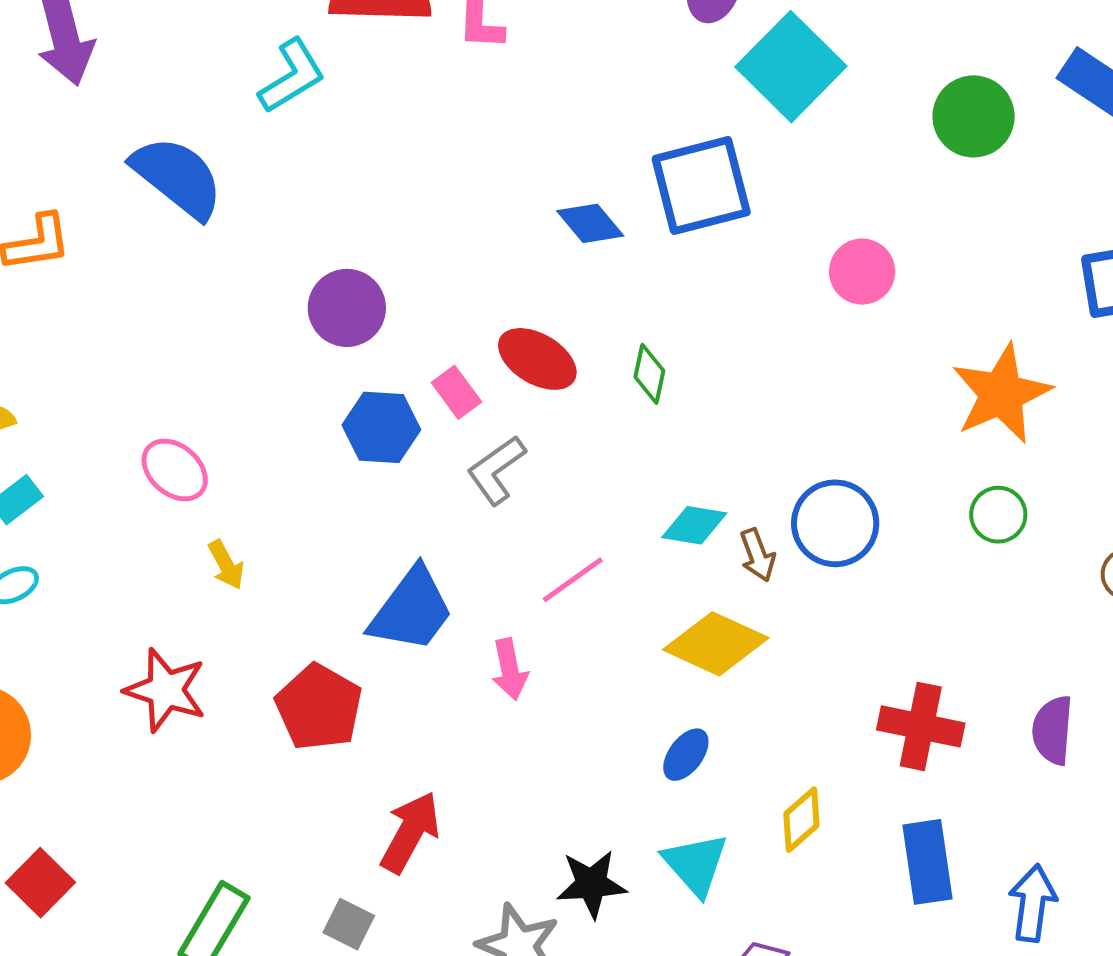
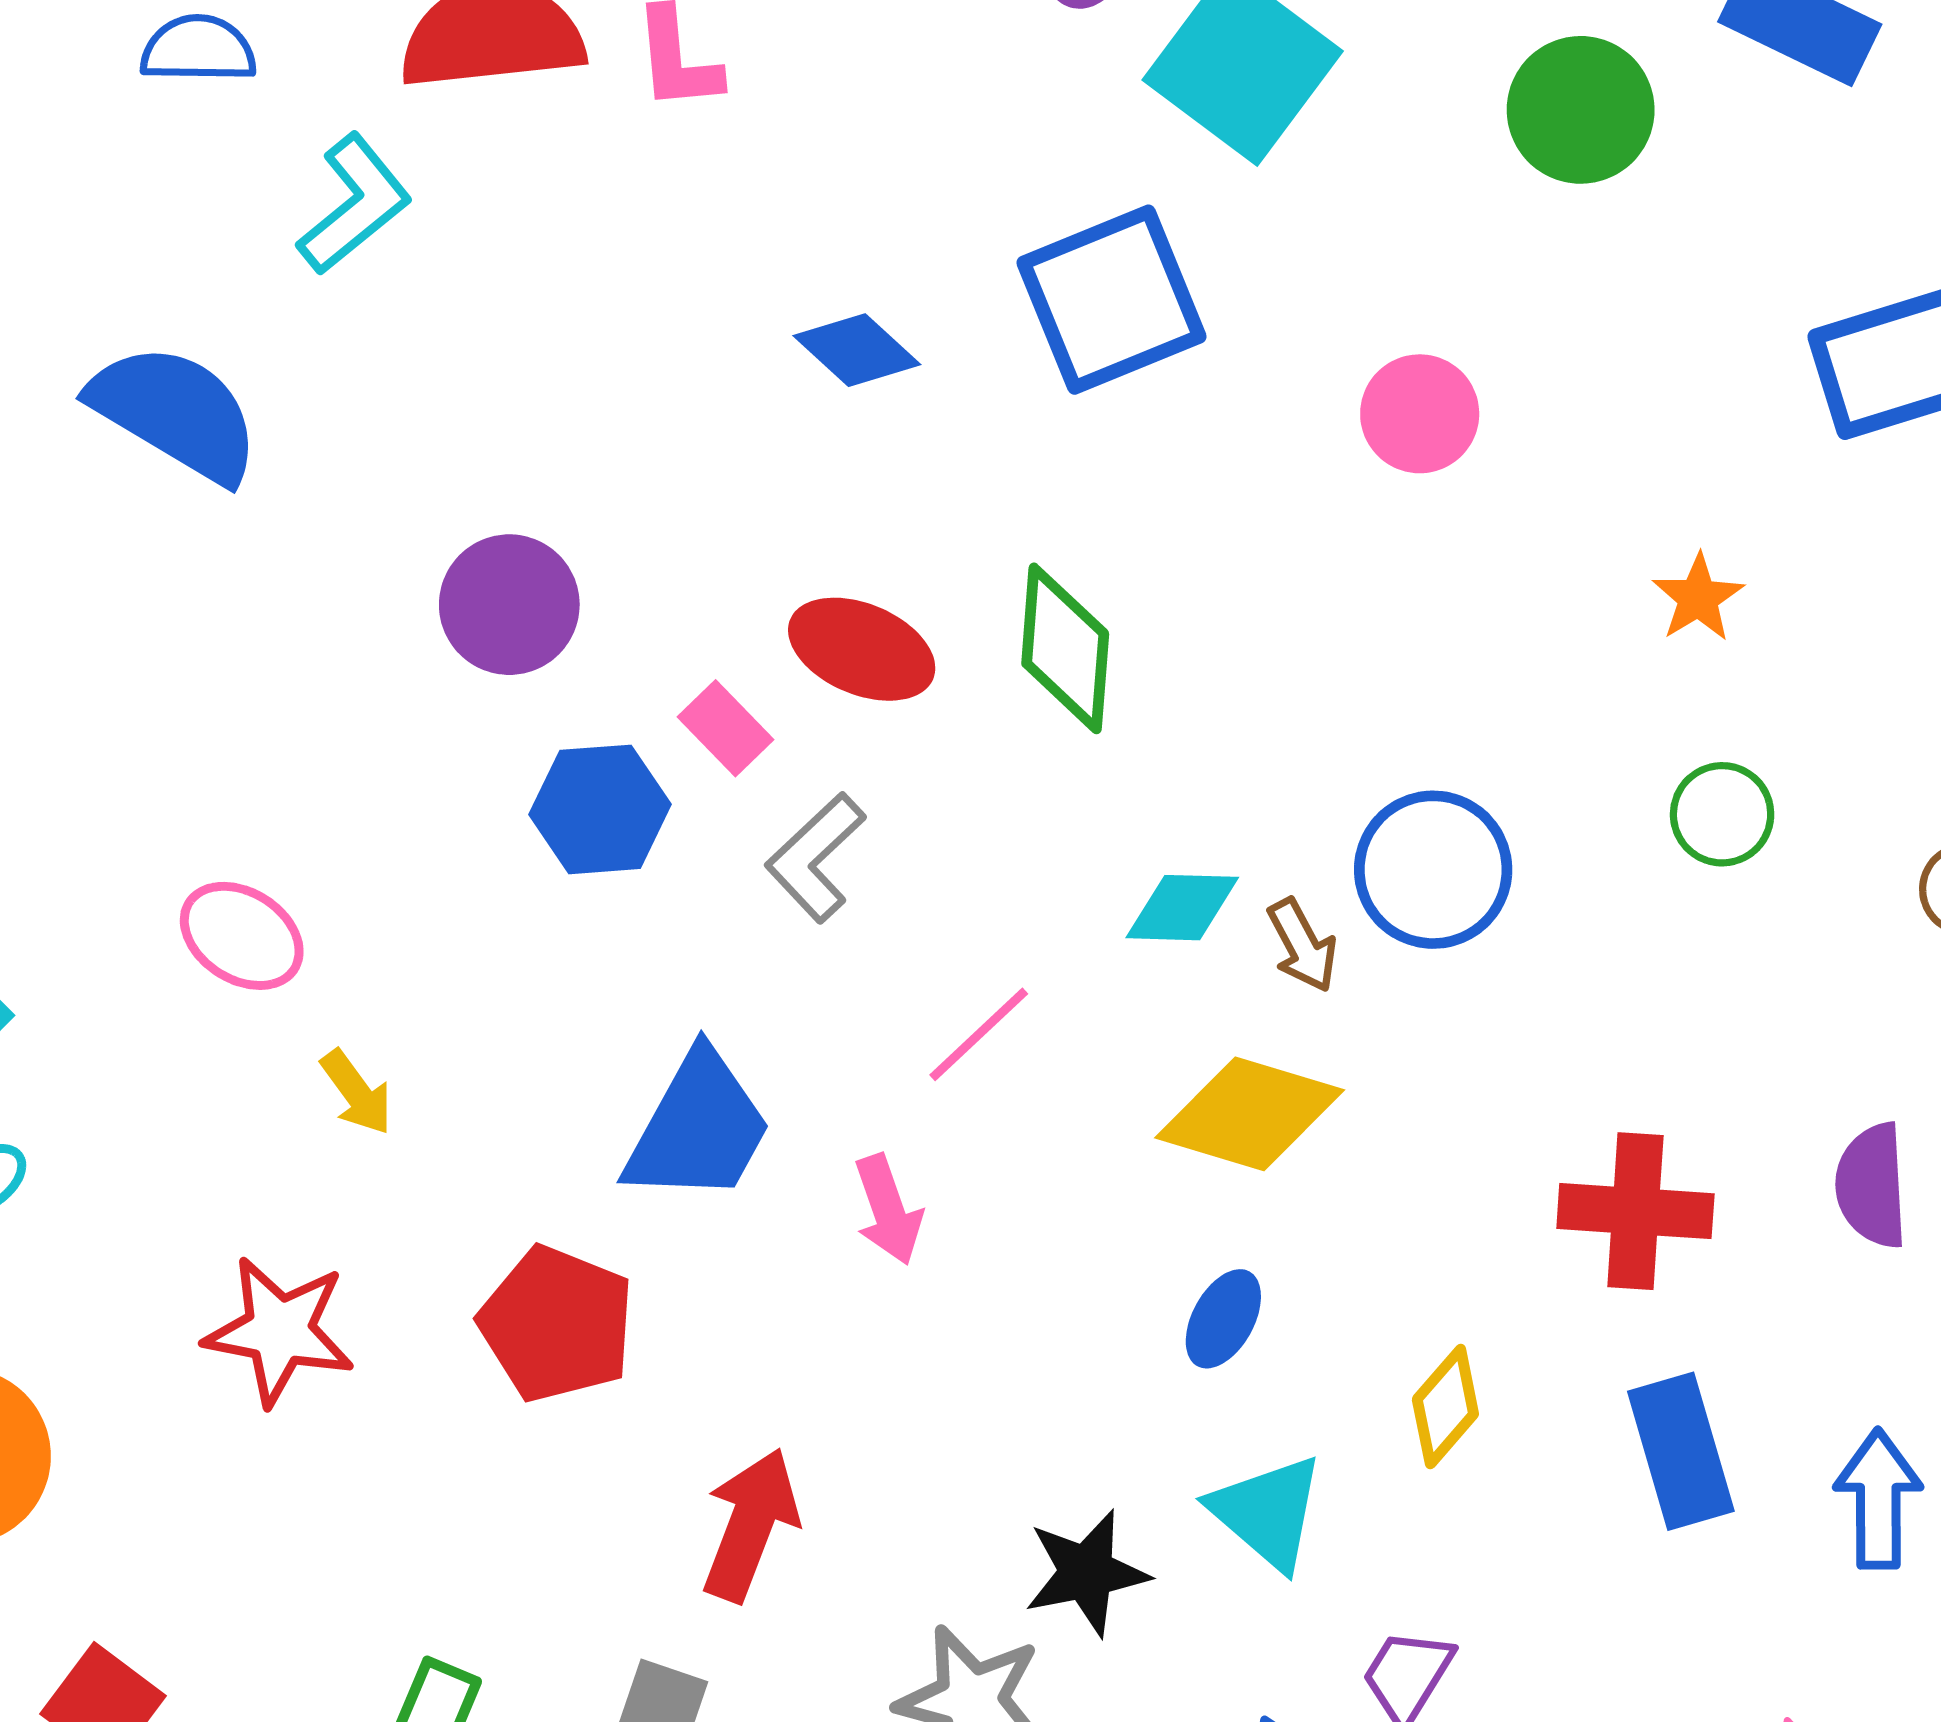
blue diamond: (590, 223) -> (857, 350), moved
green diamond: (649, 374) -> (1065, 648), size x1.6
orange star: (1001, 394) -> (1698, 598), size x0.5

